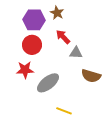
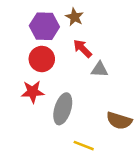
brown semicircle: (91, 76) -> (119, 121), moved
gray ellipse: (48, 83) -> (63, 109), turned -35

